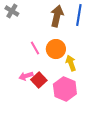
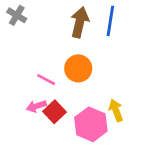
pink line: (35, 48) -> (46, 80), moved, turned -32
yellow arrow: (71, 63) -> (116, 110), moved

